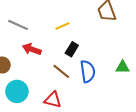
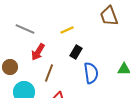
red arrow: (32, 49) -> (38, 52), turned -78
brown line: (61, 71) -> (49, 73), moved, turned 72

